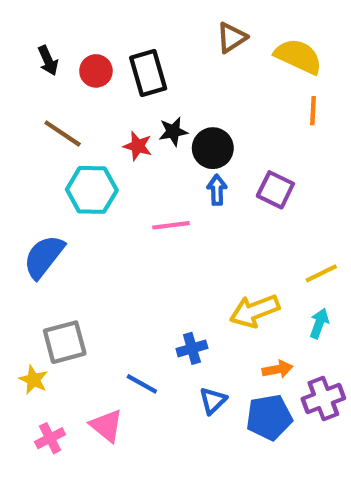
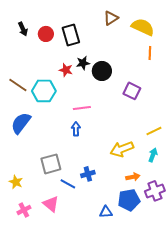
brown line: (63, 134) -> (18, 85), moved
blue arrow: (217, 190) -> (76, 129), moved
gray square: (65, 342) -> (51, 164), moved
blue cross: (192, 348) -> (88, 174), moved
blue triangle: (213, 401) -> (106, 212), moved, turned 40

